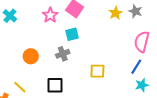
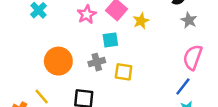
yellow star: (116, 13) -> (141, 21), moved
orange circle: (31, 56) -> (58, 61), size x1.5
yellow square: (97, 71) -> (124, 72), moved

